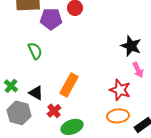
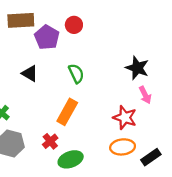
purple pentagon: (51, 19) -> (47, 37), turned 30
green semicircle: (35, 51) -> (76, 73), moved
black triangle: (36, 93) -> (30, 73), moved

